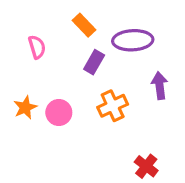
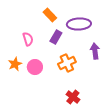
pink semicircle: (37, 47) -> (28, 39), moved
red cross: (146, 166) -> (73, 97), moved

